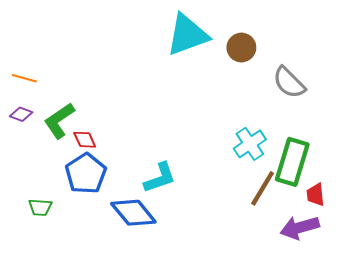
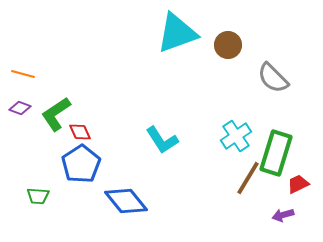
cyan L-shape: (160, 178) -> (162, 140), moved, turned 76
red trapezoid: (316, 195) -> (298, 184), turned 70
purple arrow: (300, 228) -> (283, 215), size x0.6

